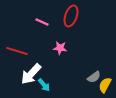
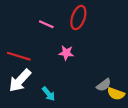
white arrow: (31, 74) -> (20, 81), moved
yellow semicircle: (105, 85) -> (116, 94), turned -98

